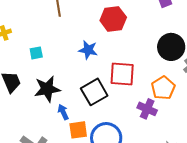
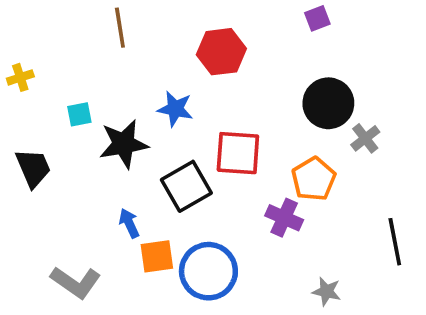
black star: (47, 89) -> (124, 144), moved

